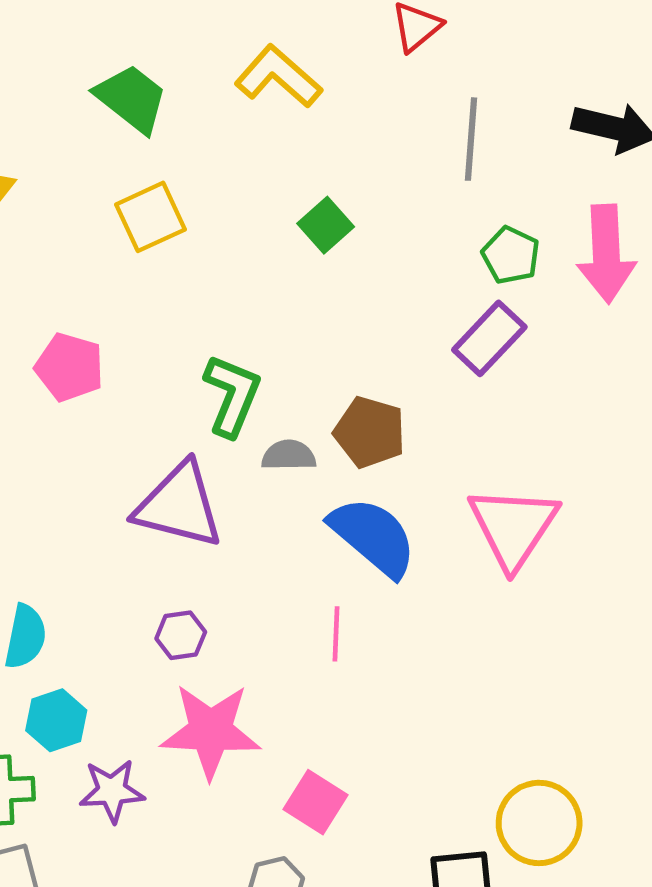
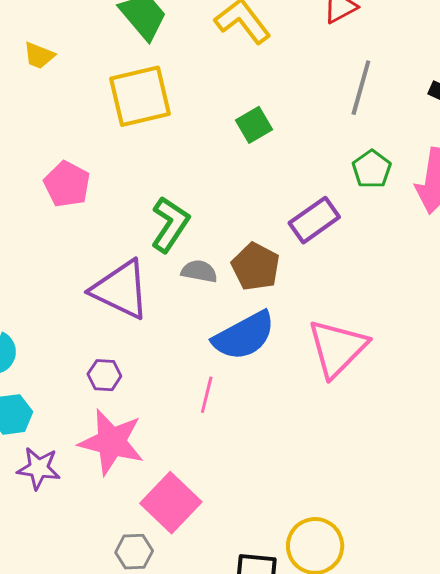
yellow square: (151, 217) -> (140, 96), size x1.4
purple rectangle: (489, 338) -> (314, 220), moved
blue semicircle: (373, 537) -> (244, 336), turned 100
pink square: (316, 802) -> (171, 503), size x1.4

